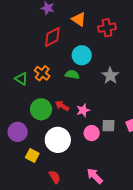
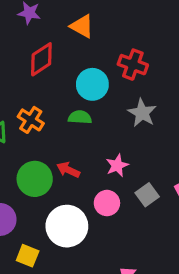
red cross: (107, 28) -> (133, 65), moved, turned 36
pink star: (83, 110) -> (117, 165), moved
gray square: (108, 126) -> (147, 195), turned -32
pink circle: (92, 133) -> (107, 203), moved

